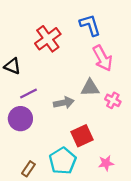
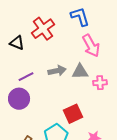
black triangle: (12, 66) -> (17, 43), moved
pink cross: (113, 100) -> (100, 83), turned -32
gray arrow: (64, 103) -> (57, 71), moved

